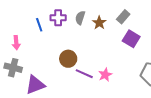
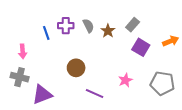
gray semicircle: (80, 18) -> (88, 26), turned 136
purple line: (84, 74) -> (95, 94), moved
pink star: (105, 75) -> (125, 80), moved

